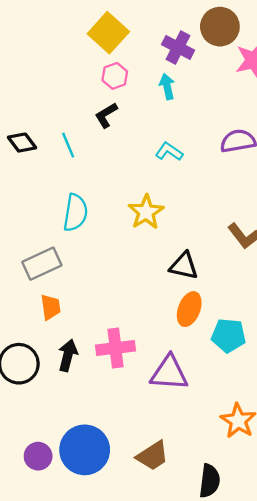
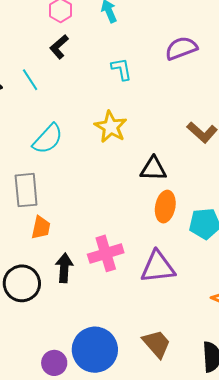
cyan L-shape: (169, 152) -> (121, 69), turned 55
cyan semicircle: (75, 213) -> (48, 139), turned 44
gray rectangle: (42, 264) -> (26, 190), turned -60
orange trapezoid: (51, 307) -> (41, 228), turned 30
brown trapezoid: (153, 456) -> (157, 344), turned -88

